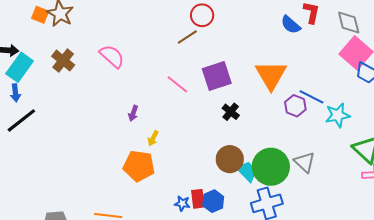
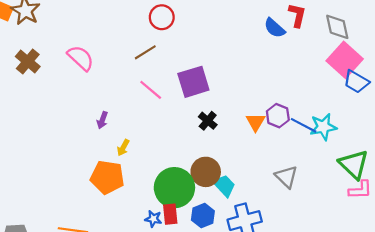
red circle: (202, 15) -> (162, 17), moved
brown line: (187, 37) -> (145, 52), moved
orange triangle: (271, 75) -> (256, 122), moved, size x0.6
blue line: (312, 97) -> (304, 125), moved
green circle: (271, 167) -> (174, 188), moved
blue hexagon: (213, 201) -> (203, 216), moved

